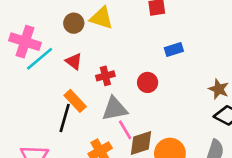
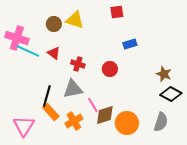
cyan line: (40, 59) -> (28, 51), turned 65
red cross: (105, 76) -> (78, 64), turned 32
orange rectangle: (75, 101) -> (51, 112), moved
gray triangle: (115, 109) -> (73, 89), moved

